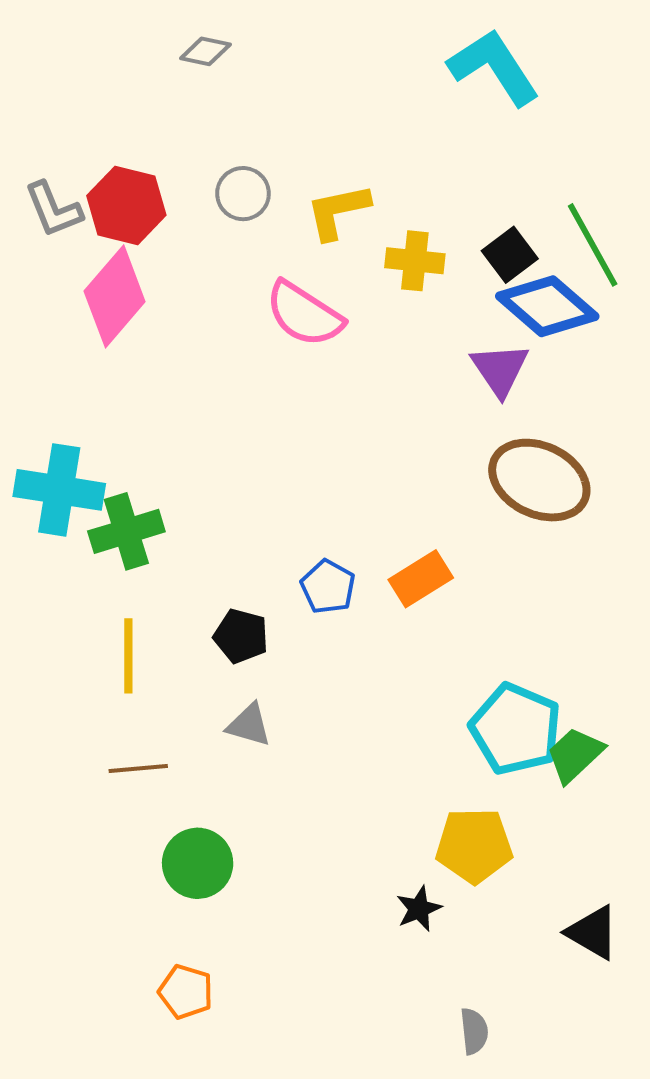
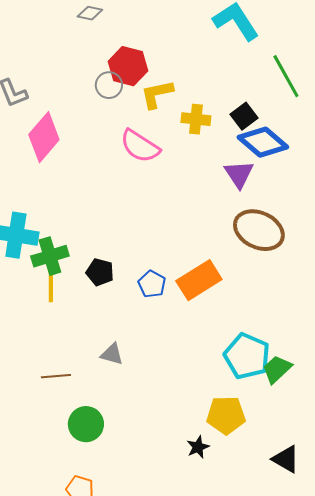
red hexagon: (126, 205) -> (128, 66), moved
green line: (593, 245) -> (286, 76), moved
orange rectangle: (421, 579) -> (199, 280), size x1.4
black pentagon: (241, 636) -> (100, 272), moved
yellow line: (128, 656) -> (51, 283), moved

